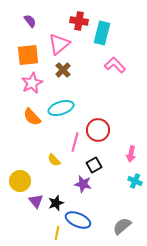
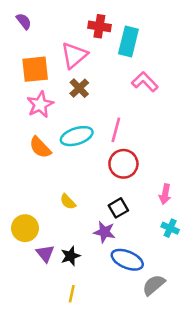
purple semicircle: (30, 21) -> (24, 21), moved
pink line: (75, 142) -> (116, 130), moved
blue ellipse: (78, 220) -> (127, 260), moved

